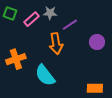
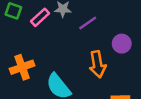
orange arrow: (56, 44) -> (97, 64), moved

